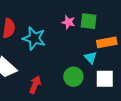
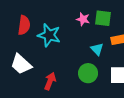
cyan triangle: (91, 58) -> (97, 49), moved

